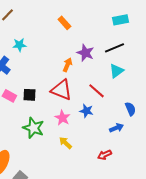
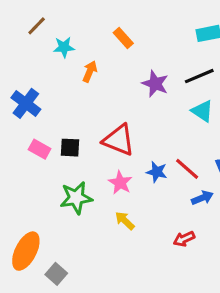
cyan star: (19, 45) -> (64, 47), moved
orange arrow: (67, 65) -> (90, 72), moved
cyan triangle: (116, 71) -> (202, 111), turned -49
red line: (96, 91) -> (187, 169), moved
green star: (33, 128) -> (76, 198), turned -30

